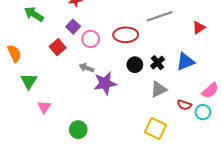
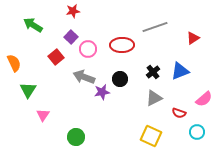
black circle: (135, 65) -> (120, 79), moved
gray arrow: (86, 68) -> (84, 77), size x1.5
purple star: (105, 83) -> (102, 92), size x0.7
cyan circle: (203, 112) -> (197, 132), moved

